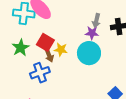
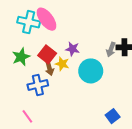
gray arrow: (96, 21) -> (111, 49), moved
purple star: (92, 33) -> (72, 49), moved

